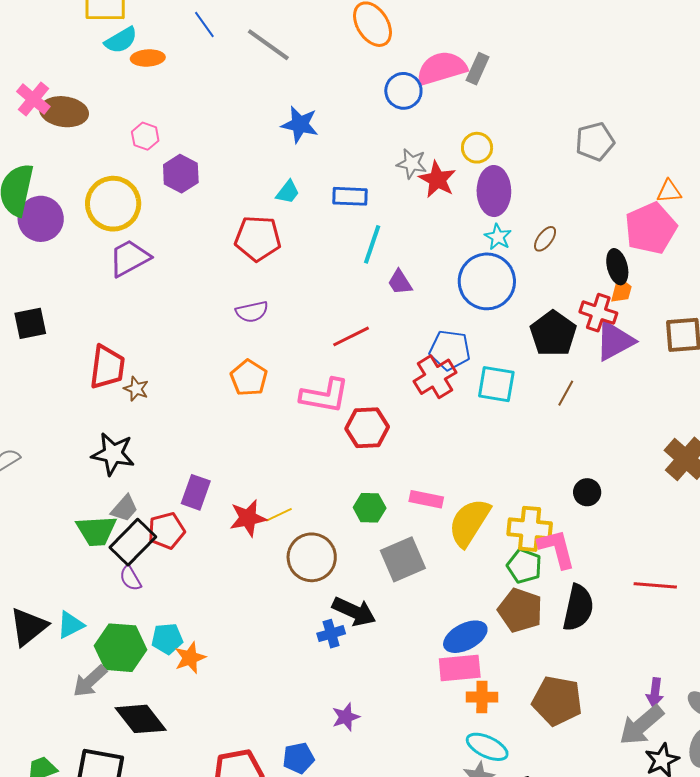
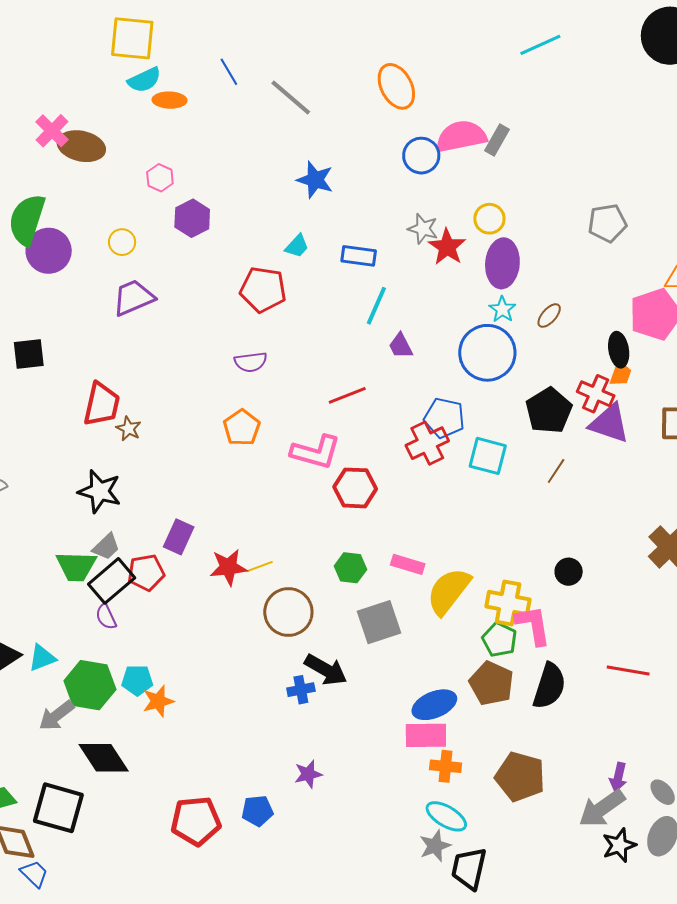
yellow circle: (113, 204) -> (122, 242), size x0.5
purple triangle: (615, 341) -> (609, 423), turned 42

